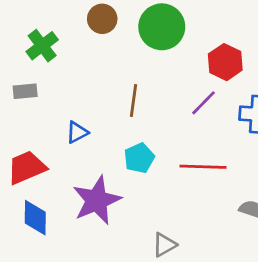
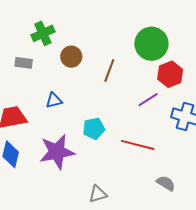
brown circle: (102, 19) -> (71, 57), moved
green circle: (162, 27) -> (151, 44), moved
brown line: (134, 100) -> (109, 71), moved

